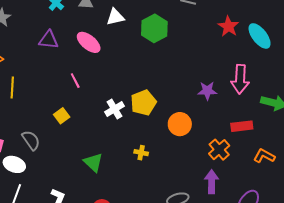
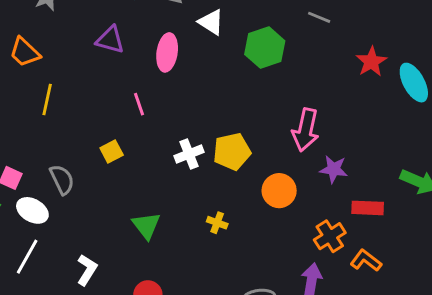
white triangle: (115, 17) -> (211, 22), turned 36
pink ellipse: (89, 42) -> (167, 52), turned 50
pink arrow: (240, 79) -> (306, 130), moved
purple star: (207, 91) -> (334, 169), moved
orange L-shape: (264, 156) -> (366, 261), moved

